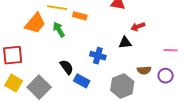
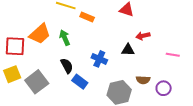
orange trapezoid: (35, 23) -> (40, 34), moved
green arrow: (59, 30) -> (65, 38), moved
pink line: (171, 50) -> (173, 55), moved
yellow square: (14, 83) -> (12, 74), turned 30

